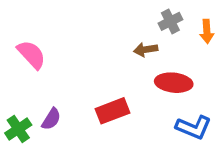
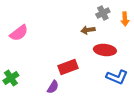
pink semicircle: (31, 55) -> (19, 33), turned 96
purple semicircle: (51, 119) -> (53, 87), moved

